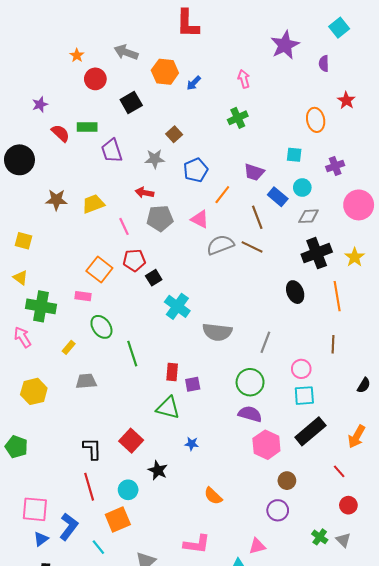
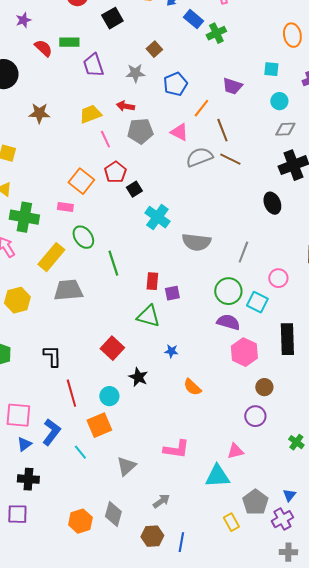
blue rectangle: (278, 197) -> (193, 19), moved
yellow trapezoid: (93, 204) -> (90, 114), moved
brown line: (257, 217) -> (222, 130), moved
red pentagon: (134, 260) -> (115, 172), turned -30
yellow rectangle: (69, 347) -> (51, 257), size x2.0
gray trapezoid: (86, 381) -> (68, 290), size x1.4
cyan square: (304, 396) -> (257, 302), moved, turned 30
black rectangle: (310, 431) -> (287, 339), turned -52
black L-shape: (92, 449) -> (52, 356), moved
orange semicircle: (213, 496) -> (192, 387), moved

